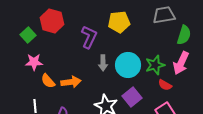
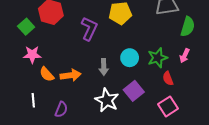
gray arrow: (103, 63) -> (104, 67), moved
pink arrow: (181, 63) -> (185, 56), size x0.6
cyan circle: (128, 65) -> (130, 58), size x0.7
red semicircle: (165, 85) -> (168, 78), turned 40

